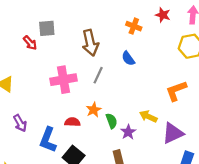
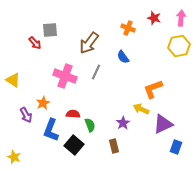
brown arrow: (90, 43) -> (89, 43), turned 50
pink cross: (64, 80) -> (65, 76), turned 30
orange L-shape: (176, 91) -> (153, 89), moved
orange star: (94, 110) -> (43, 103), moved
green semicircle: (111, 121) -> (90, 125), moved

